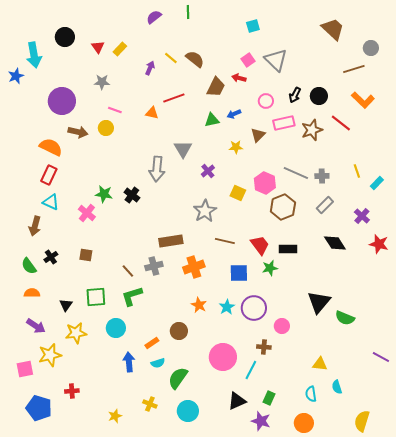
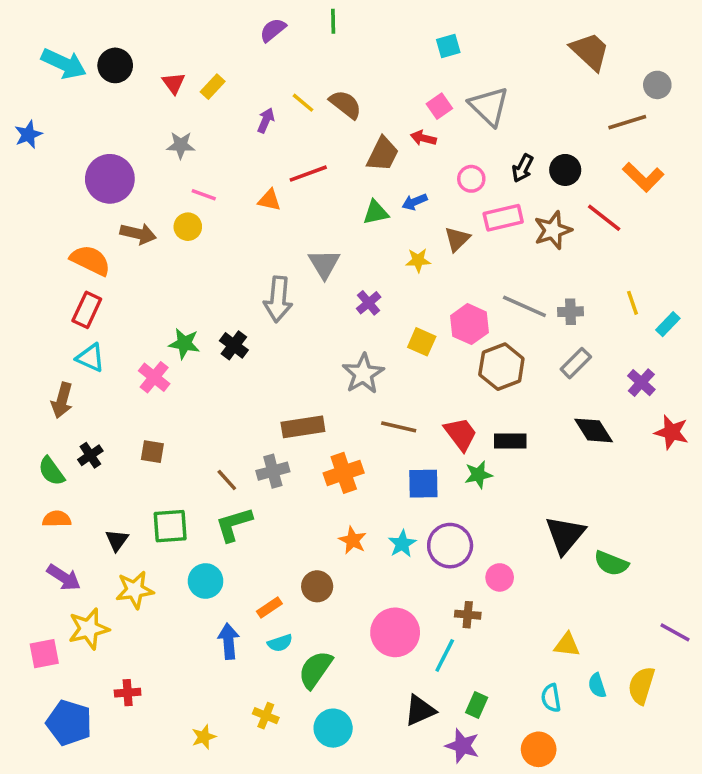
cyan arrow: (34, 55) -> (64, 64), moved, turned -55
yellow semicircle: (362, 421) -> (641, 686), moved

